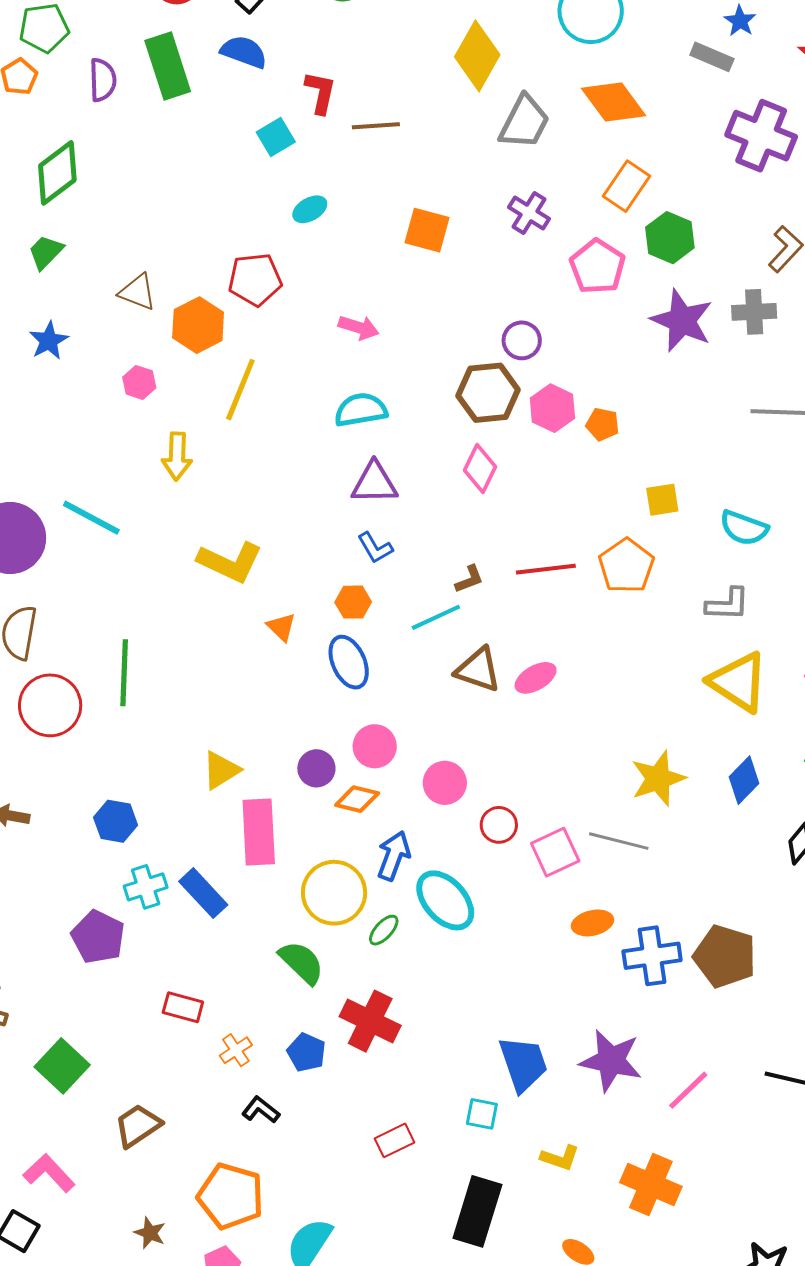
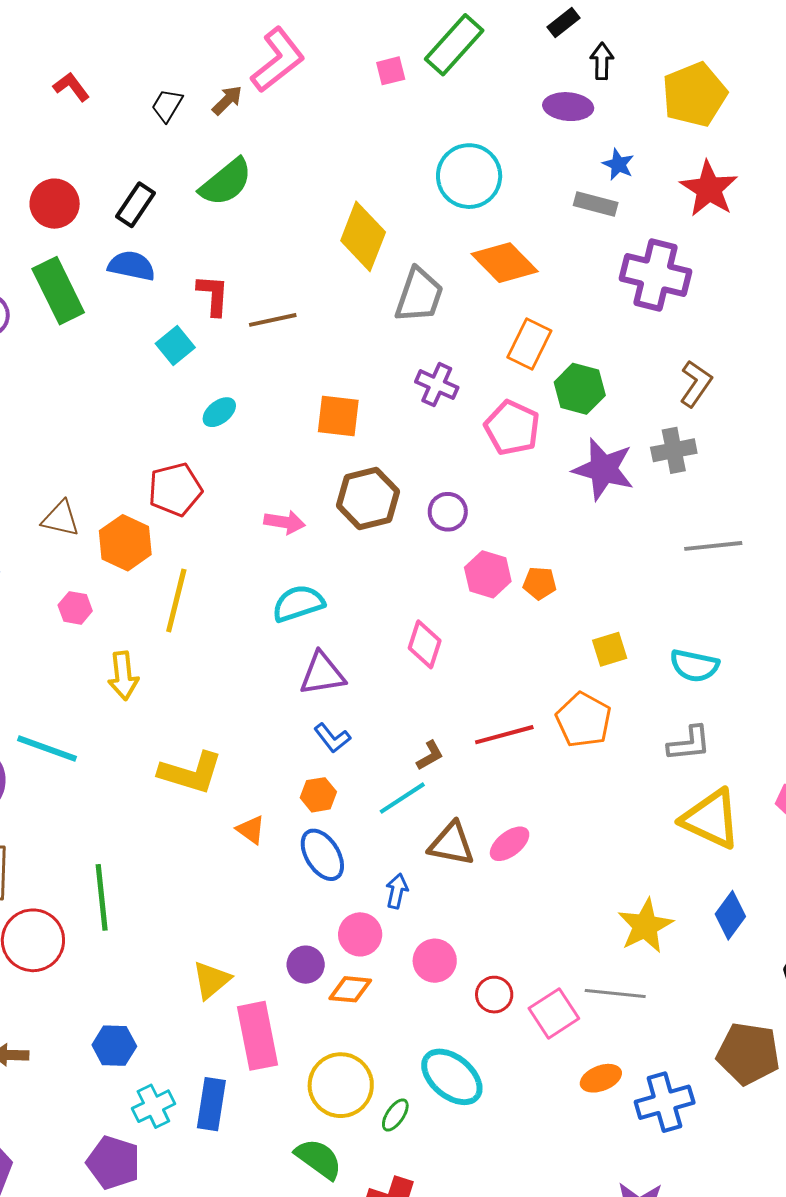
brown hexagon: (488, 393) -> (368, 498), moved
blue arrow: (394, 856) -> (397, 891), moved, size x0.7
blue rectangle: (203, 893) -> (211, 1104), turned 60
brown pentagon: (725, 956) -> (748, 1054), moved

